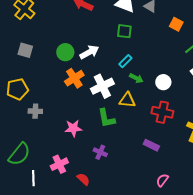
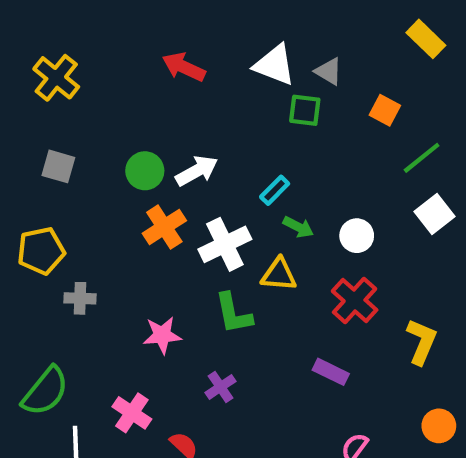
green square: (124, 31) -> (305, 110), moved
red cross: (162, 112) -> (355, 300), turned 30
purple cross: (100, 152) -> (221, 387), turned 32
pink cross: (59, 164) -> (132, 413), turned -30

